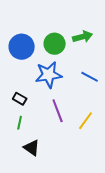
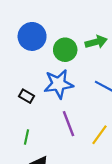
blue circle: (22, 47) -> (32, 36), moved
black rectangle: (20, 99) -> (27, 96), moved

